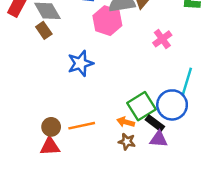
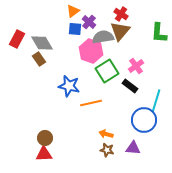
blue star: (80, 63) -> (69, 86), turned 30
green square: (142, 106) -> (107, 71), moved
black rectangle: (155, 123) -> (130, 86), moved
orange line: (82, 126) -> (91, 103), moved

